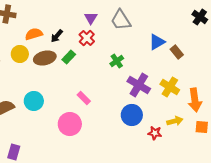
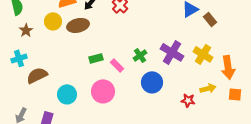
green rectangle: (69, 57) -> (96, 58), moved, turned 32
green cross: (117, 61) -> (140, 55), moved
cyan circle: (34, 101) -> (67, 94), moved
blue circle: (132, 115) -> (152, 82), moved

